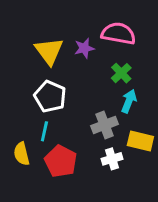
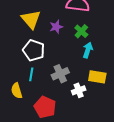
purple star: (84, 48) -> (56, 27), moved
gray cross: (105, 125) -> (60, 74), moved
red pentagon: (61, 161) -> (45, 107), moved

